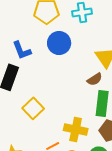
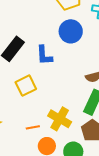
blue L-shape: (22, 50) -> (44, 55), moved

